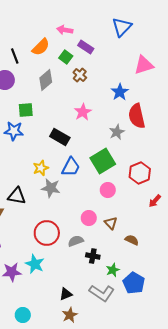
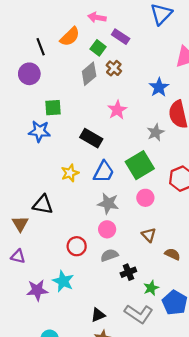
gray diamond: (46, 80) -> (89, 74), moved
gray star: (51, 188) -> (108, 203), moved
pink circle: (89, 218) -> (107, 229), moved
red circle: (47, 233) -> (77, 246), size x0.7
black cross: (93, 256) -> (128, 272), turned -32

